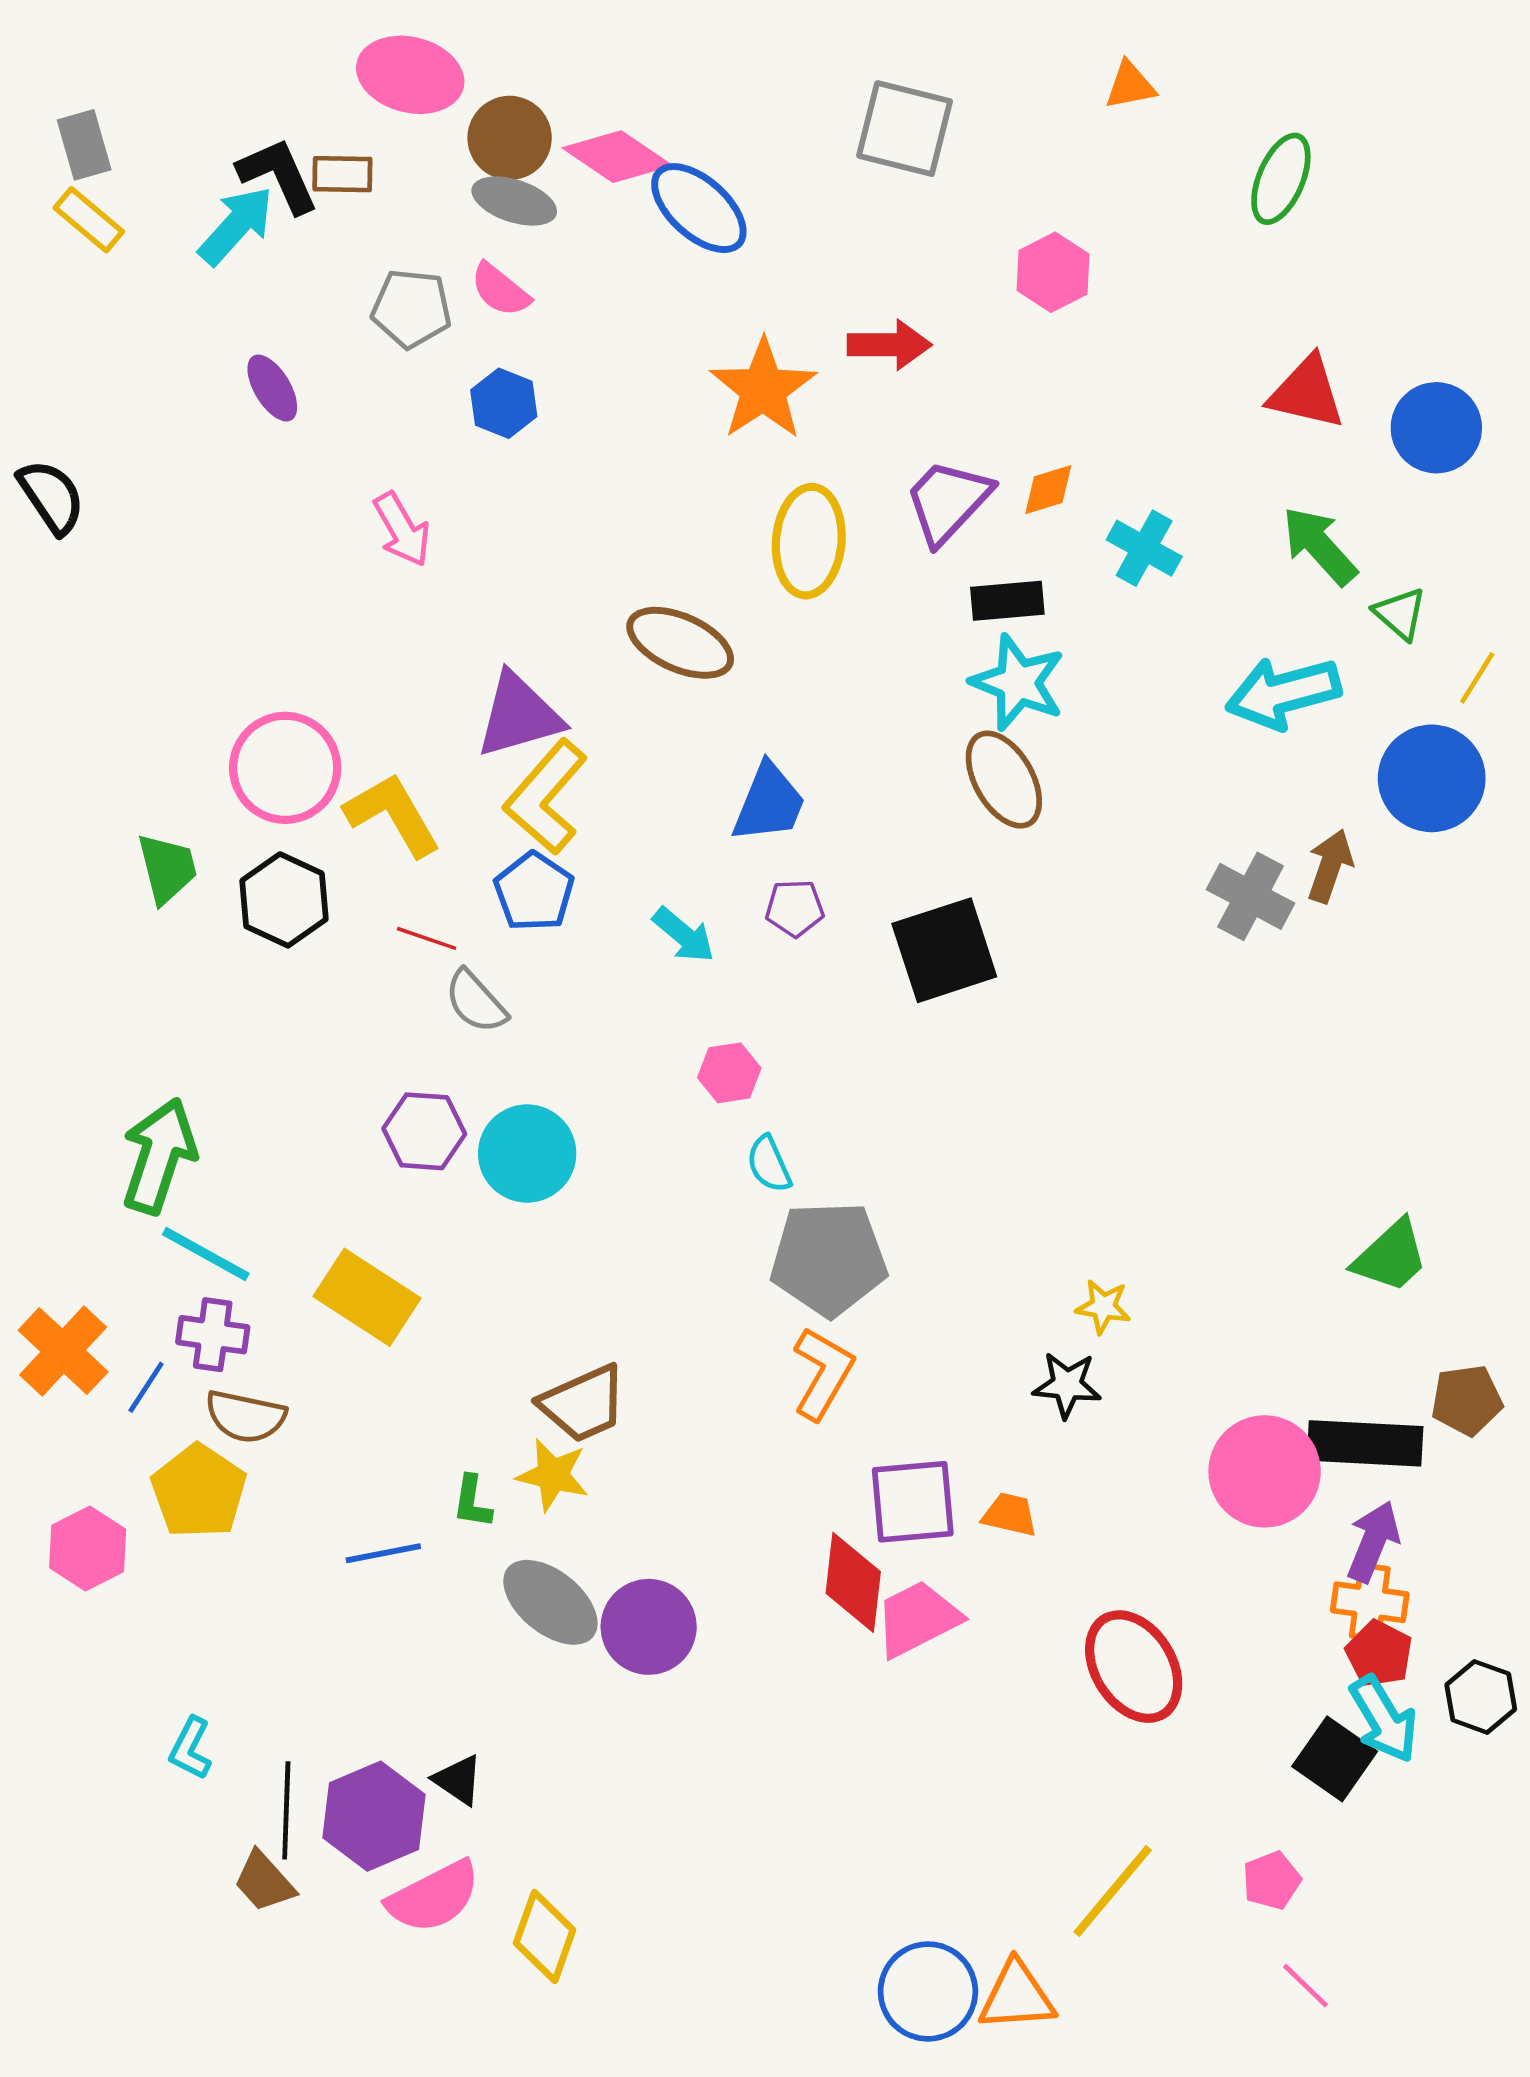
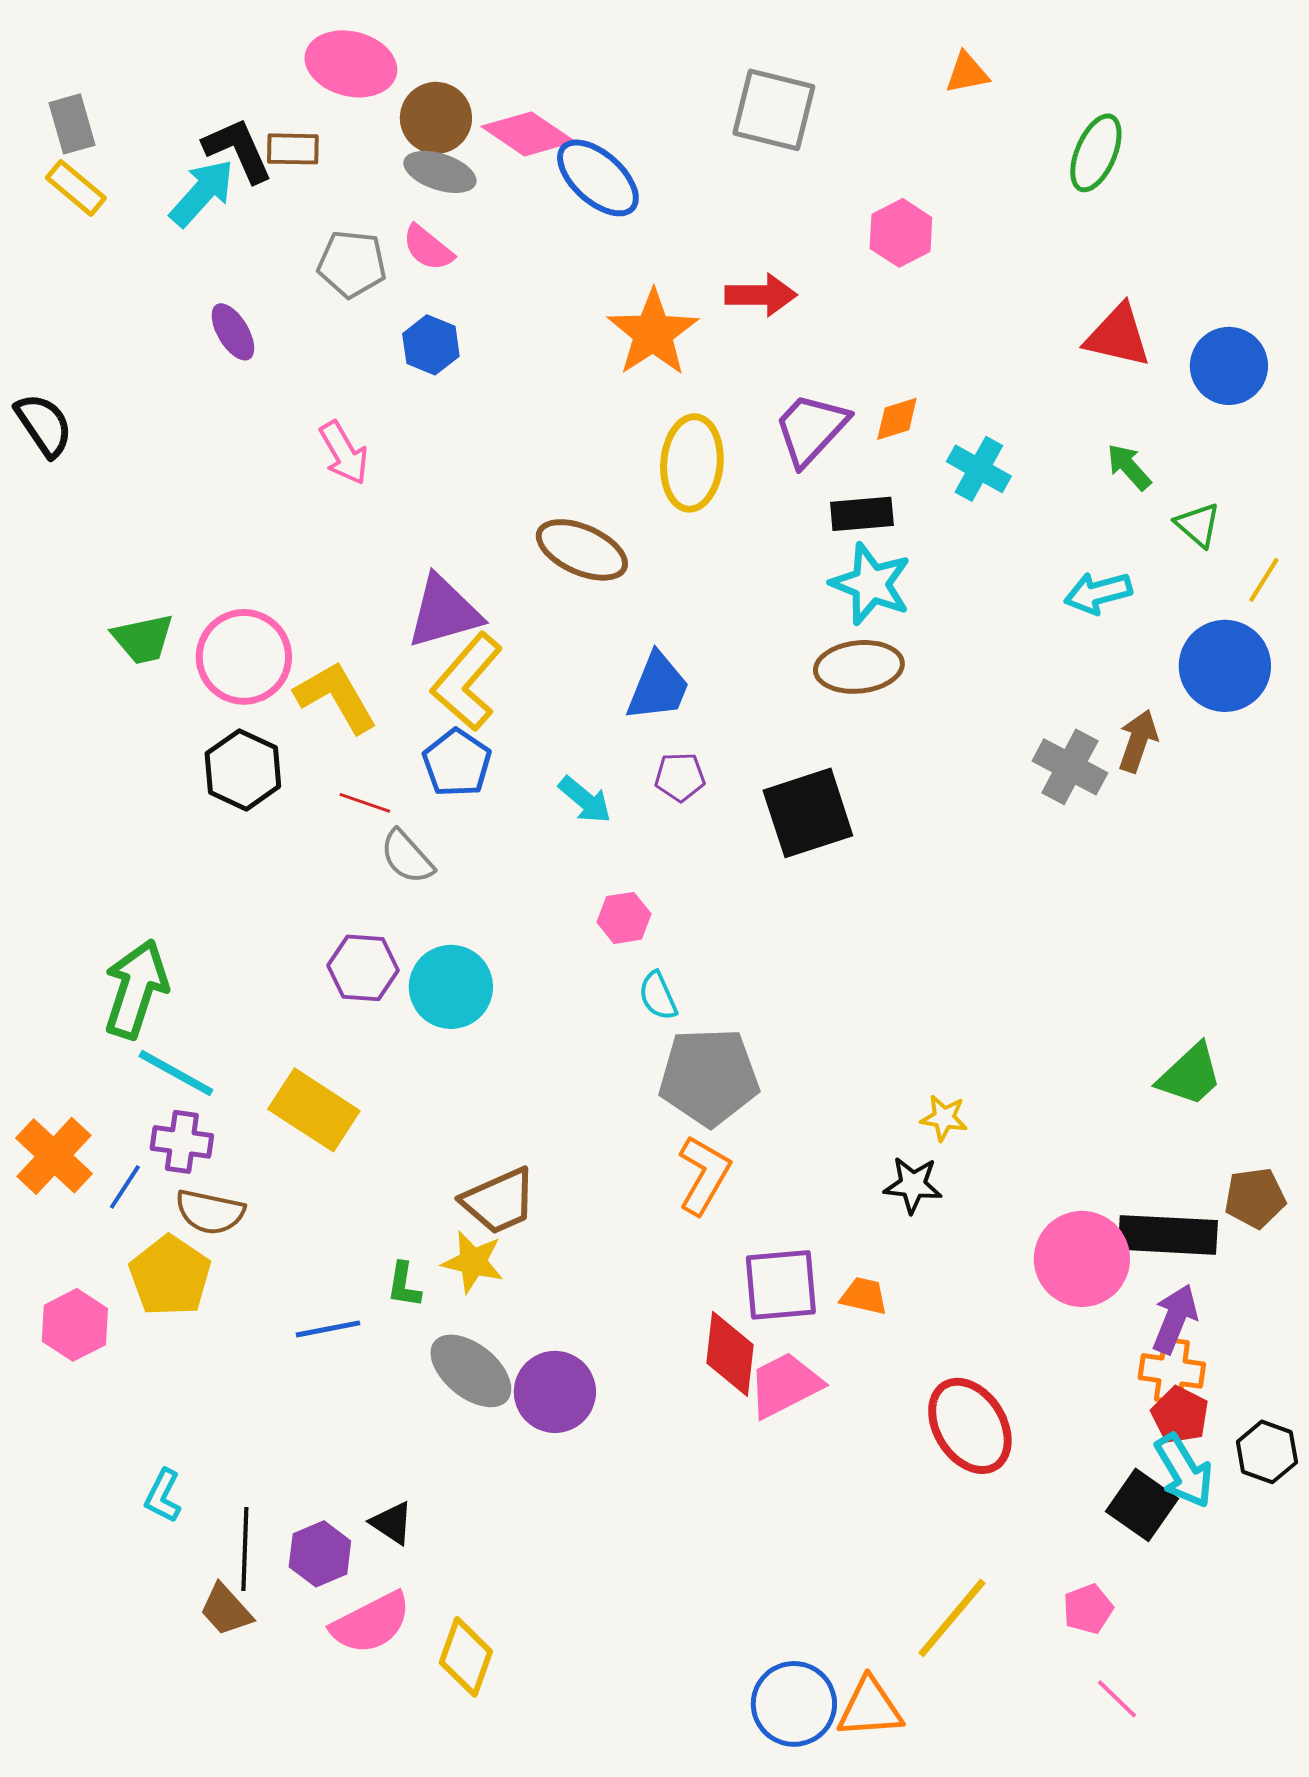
green arrow: (1319, 546) -> (1129, 467), size x0.7
cyan arrow: (1283, 693) -> (1098, 593), size x0.7
brown ellipse: (1004, 780) -> (859, 667), turned -66
green trapezoid: (167, 868) -> (143, 639), moved, turned 92
purple hexagon: (374, 1816) -> (320, 1554), size x0.7

